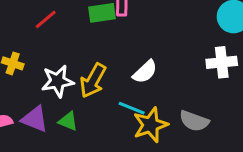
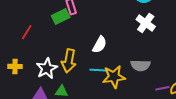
white cross: (222, 62) -> (146, 23), turned -30
yellow star: (151, 125) -> (114, 77), turned 30

